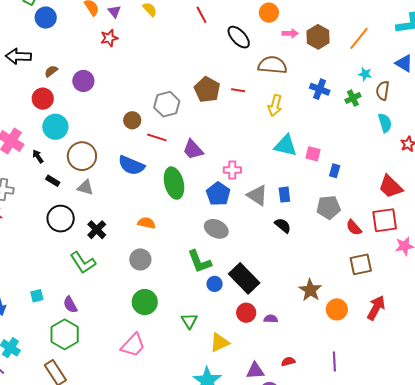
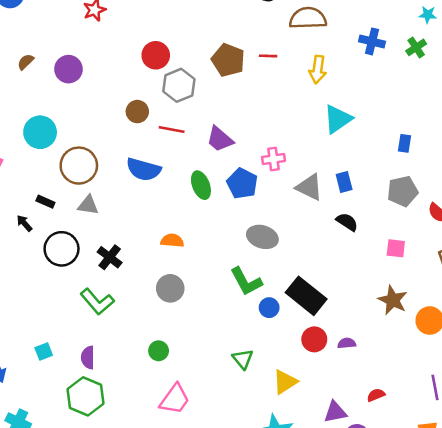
red circle: (43, 99) -> (156, 55), moved
cyan triangle: (286, 145) -> (338, 119), turned -40
pink square: (313, 154) -> (396, 248), moved
black arrow: (38, 156) -> (24, 223), moved
green ellipse: (174, 183) -> (201, 185), size x0.7
blue pentagon: (218, 194) -> (242, 183), moved
green circle: (145, 302) -> (159, 351), moved, size x0.6
purple semicircle: (70, 305) -> (88, 357), turned 36

